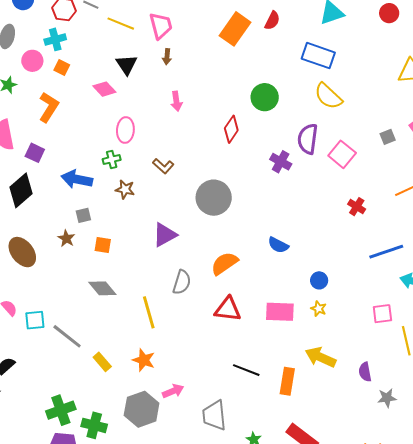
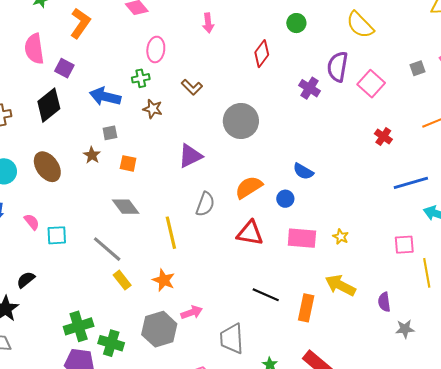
green circle: (265, 97) -> (296, 23), size x0.7
blue circle: (319, 280) -> (285, 199), moved
gray line: (67, 336) -> (107, 249), moved

